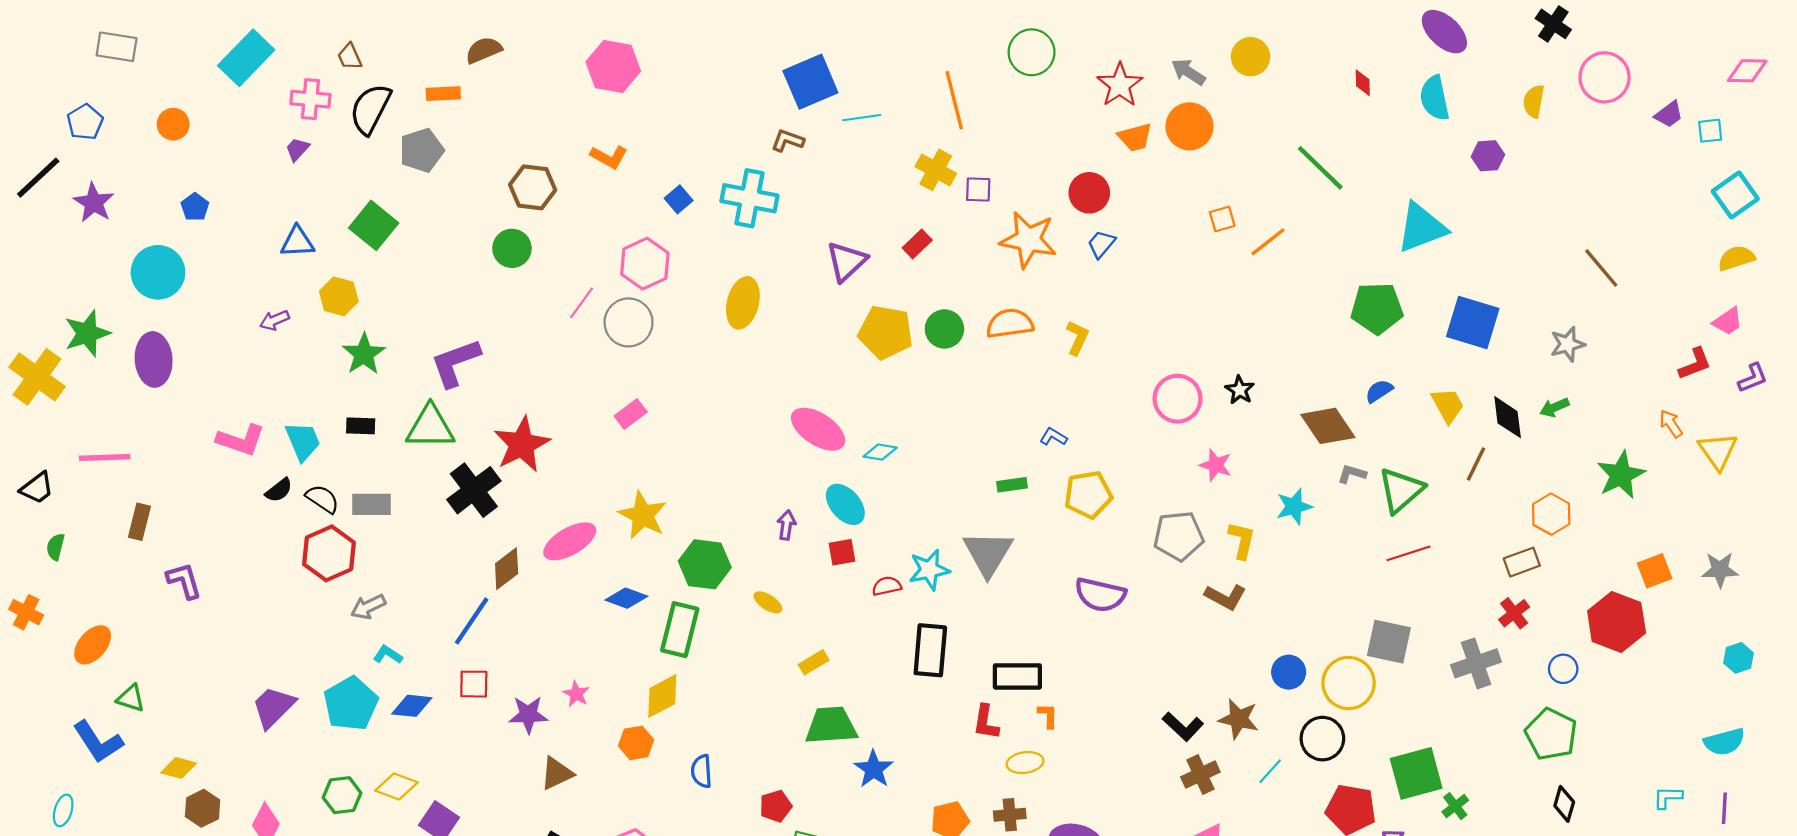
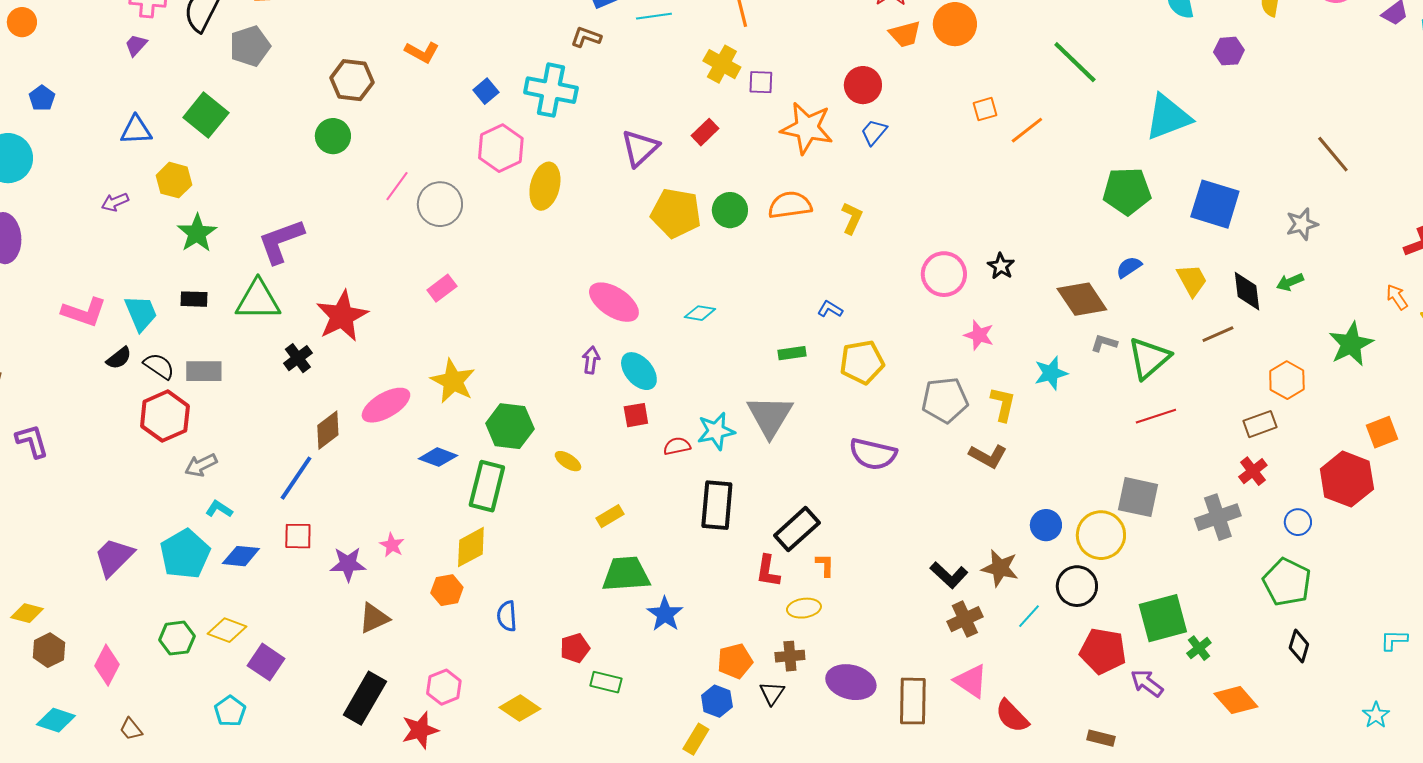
pink hexagon: (645, 264) -> (501, 148), moved
cyan diamond: (880, 452) -> (700, 313), moved
brown line: (1476, 464) -> (1218, 334), turned 40
black cross: (474, 490) -> (298, 358), size x0.6
purple arrow: (786, 525) -> (591, 360), moved
black rectangle: (1017, 676) -> (797, 529), turned -42

